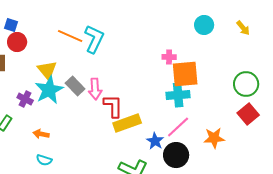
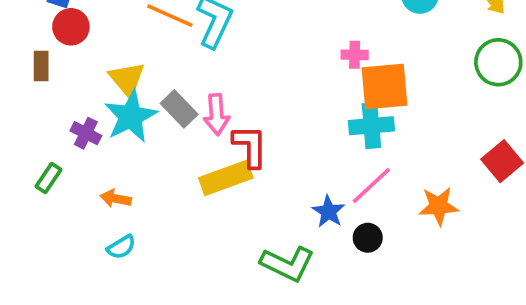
green circle: (246, 84) -> (498, 62), moved
yellow rectangle: (127, 123) -> (226, 178), moved
black circle: (176, 155) -> (368, 238), size x0.6
cyan semicircle: (44, 160) -> (121, 247), turned -49

